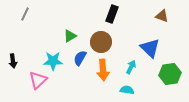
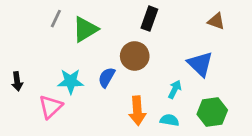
gray line: (25, 14) -> (56, 19), moved
green triangle: (70, 36) -> (85, 29), moved, size x1.5
orange arrow: (103, 70) -> (137, 111), moved
green hexagon: (170, 74) -> (212, 112), moved

